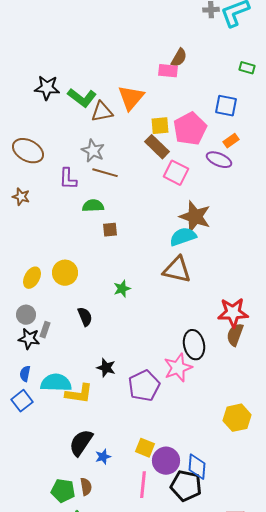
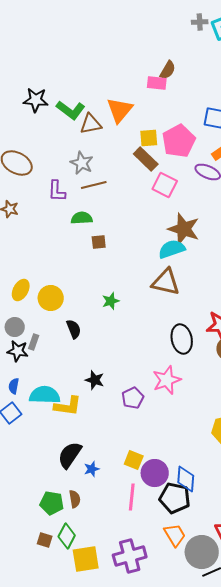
brown line: (105, 173) -> (94, 185), turned -30
yellow circle: (65, 273) -> (51, 298), moved
black ellipse: (194, 345) -> (182, 339), moved
purple pentagon: (144, 386) -> (133, 398), size x0.7

